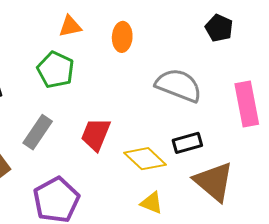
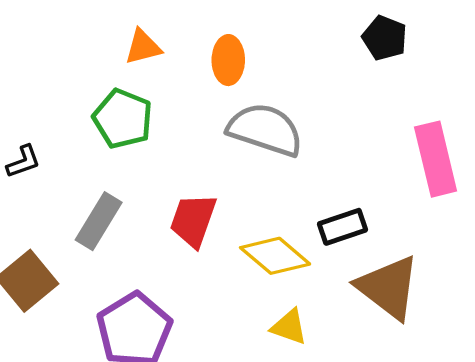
gray semicircle: (179, 85) -> (265, 130), moved

